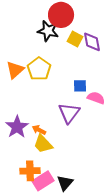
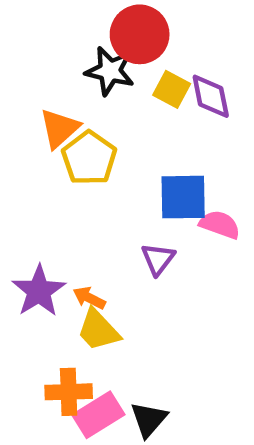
orange triangle: (15, 70) -> (59, 128), moved
blue square: (80, 86) -> (183, 197), size x1.6
purple triangle: (69, 113) -> (158, 259), size x0.7

